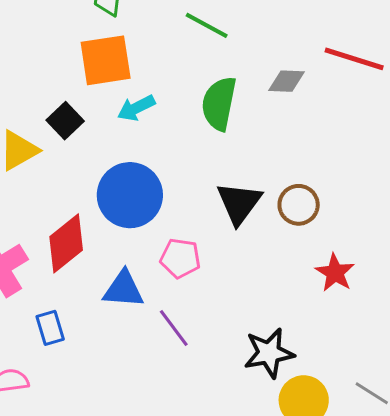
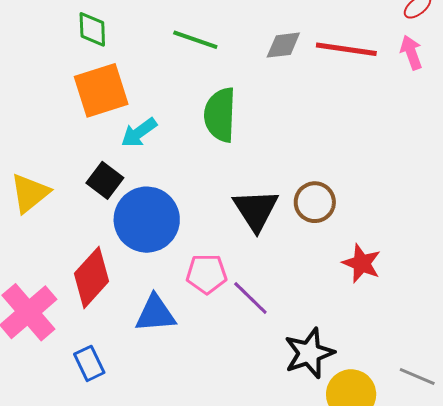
gray diamond: (287, 81) -> (283, 45), moved
black square: (65, 121) -> (105, 180), moved
purple line: (174, 328) -> (250, 298), moved

